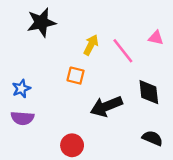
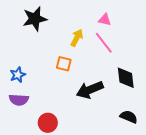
pink triangle: (156, 38) -> (105, 20), moved
red circle: (72, 145) -> (48, 123), moved

